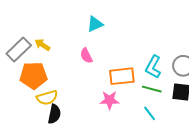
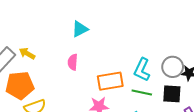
pink semicircle: (86, 56) -> (73, 62), turned 35

